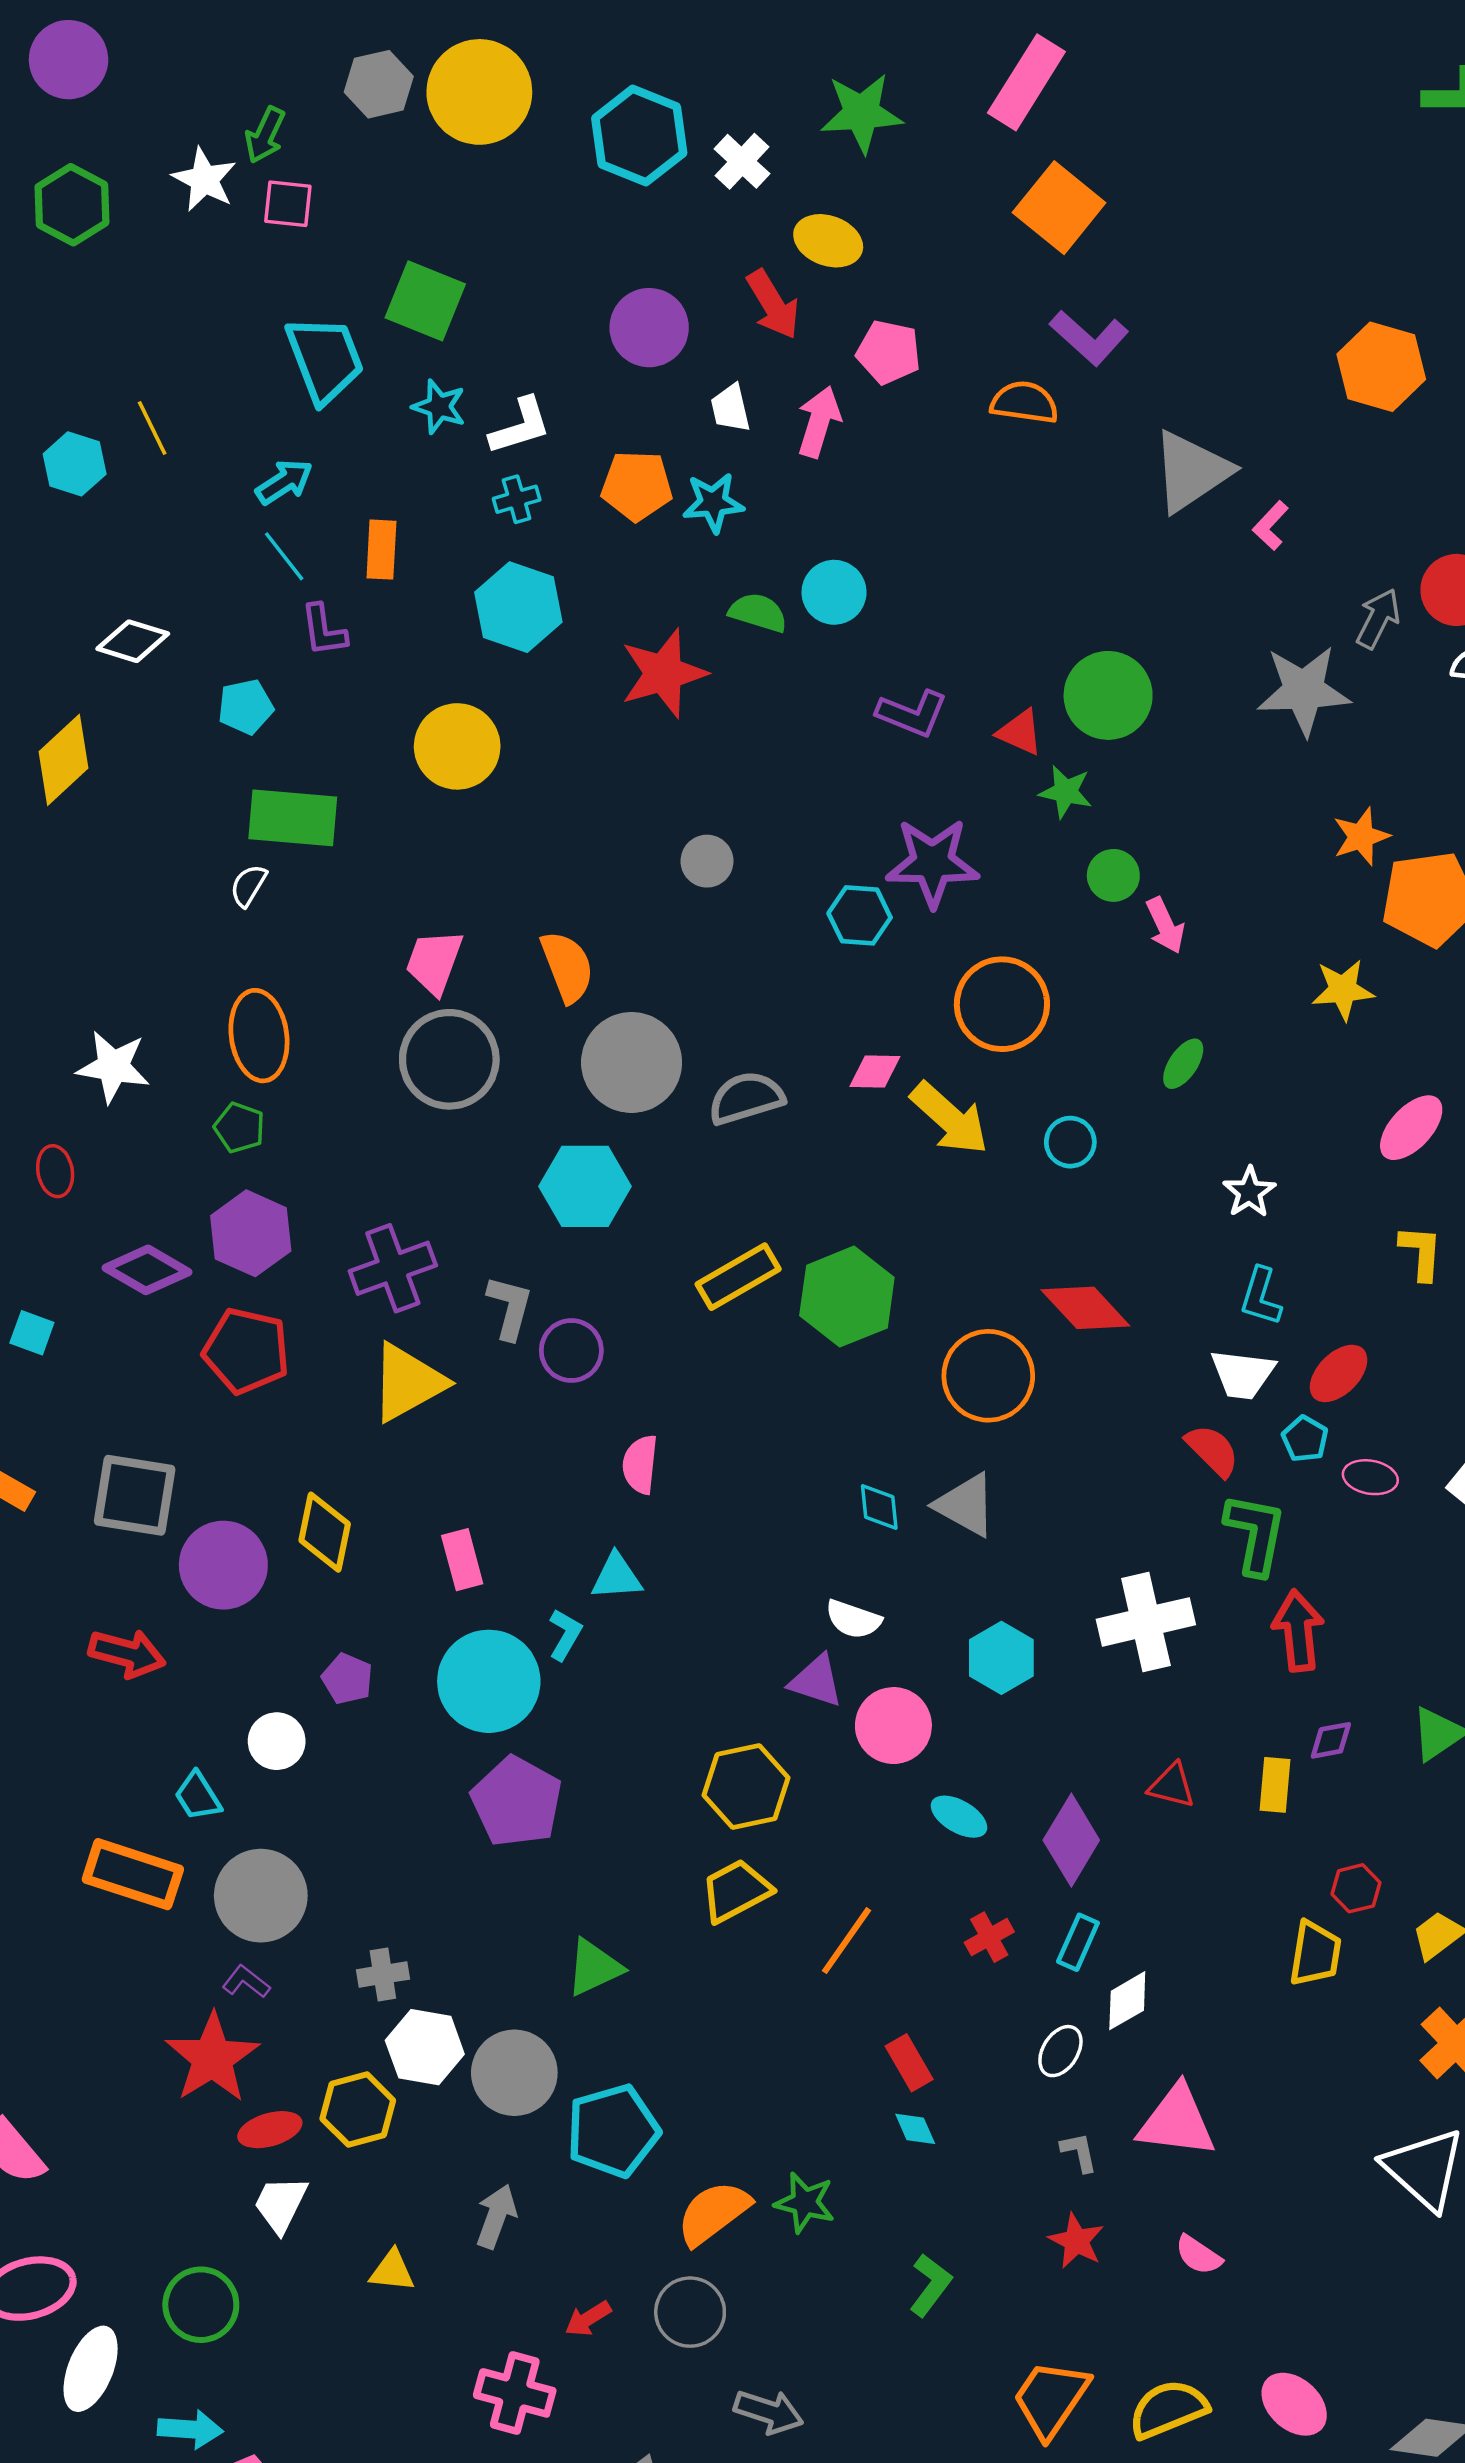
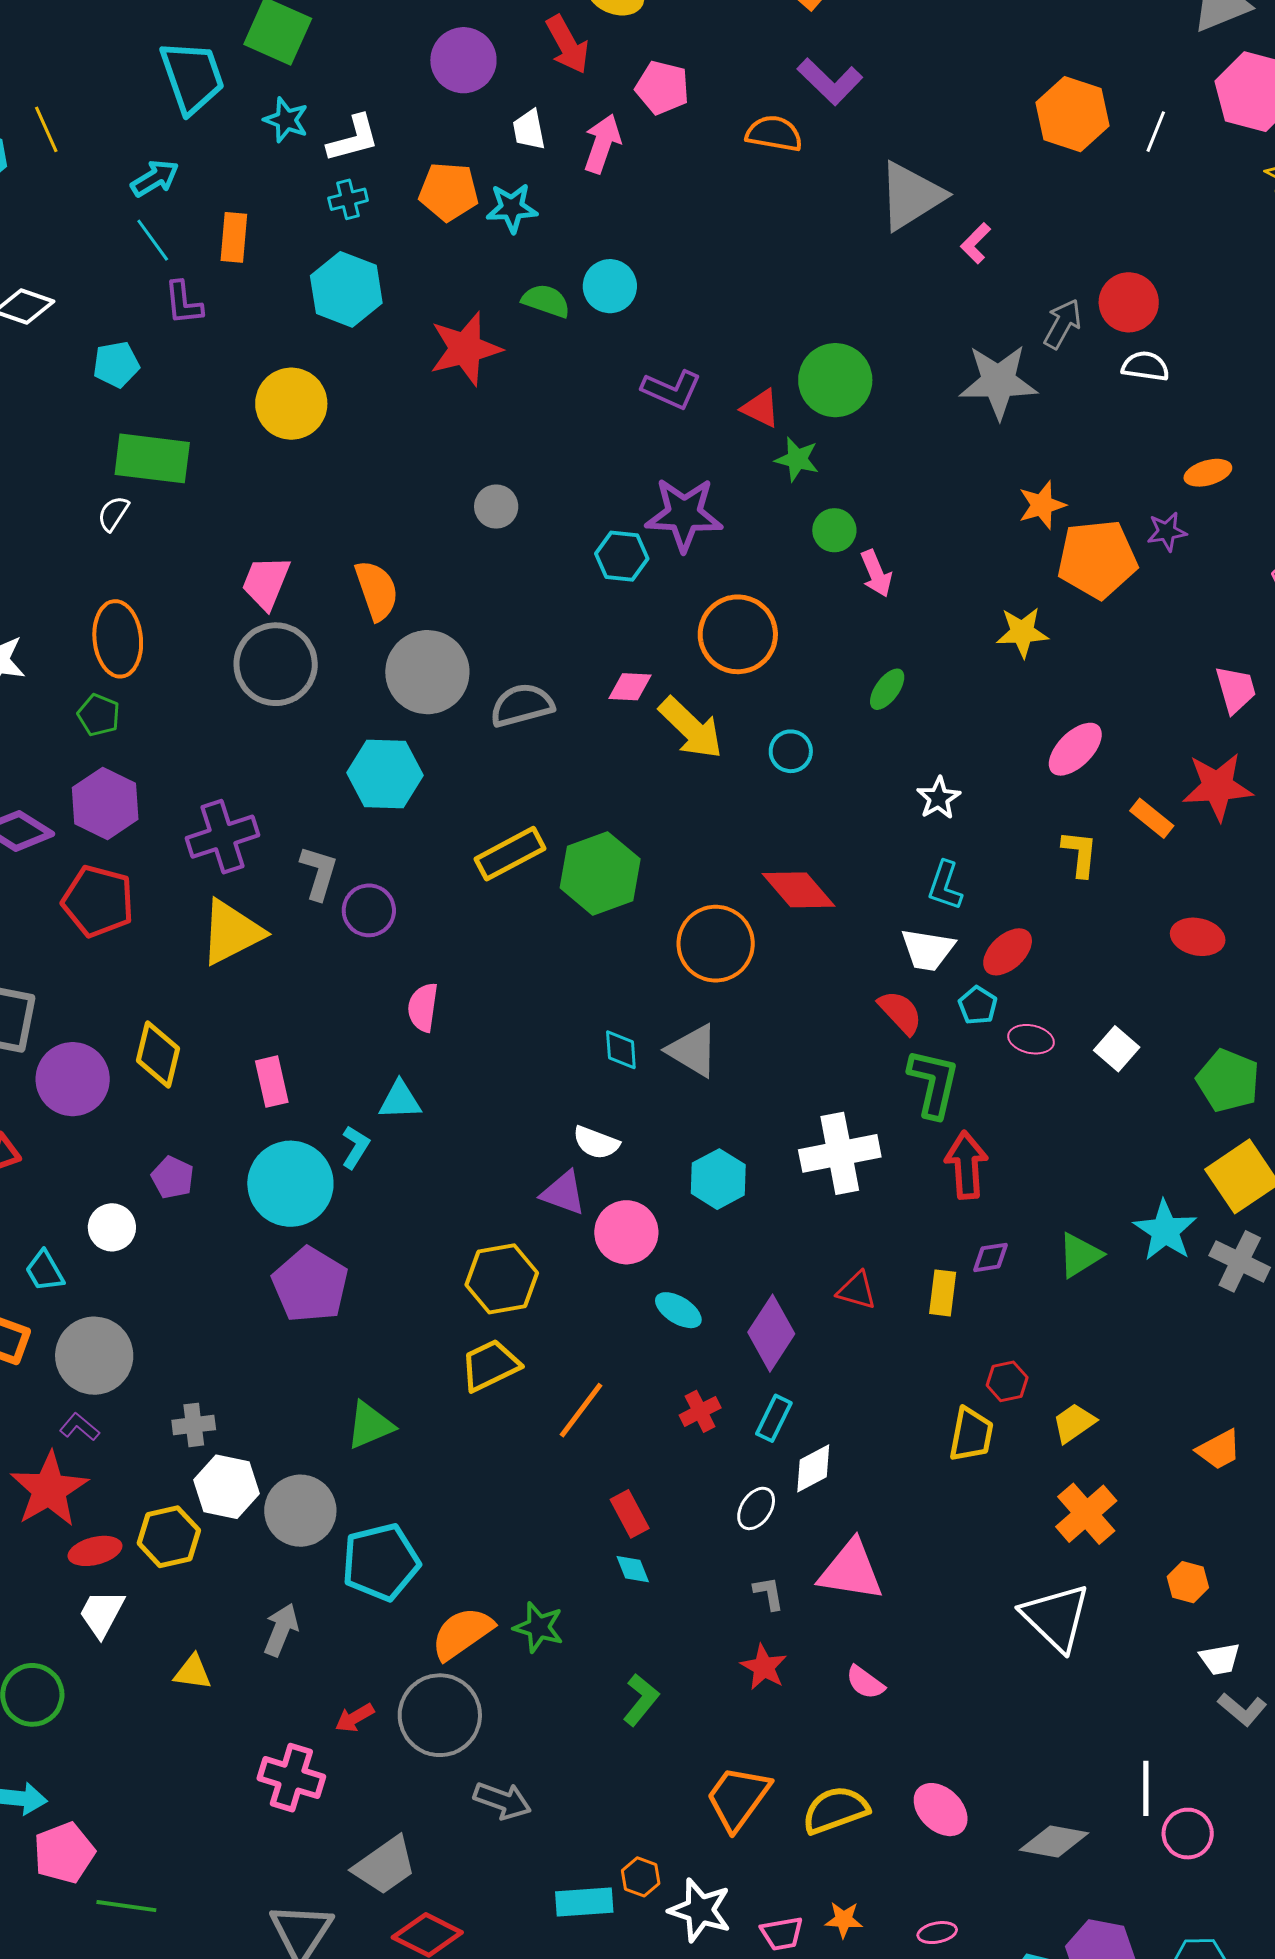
gray circle: (690, 2312) -> (440, 1715), size x1.4

